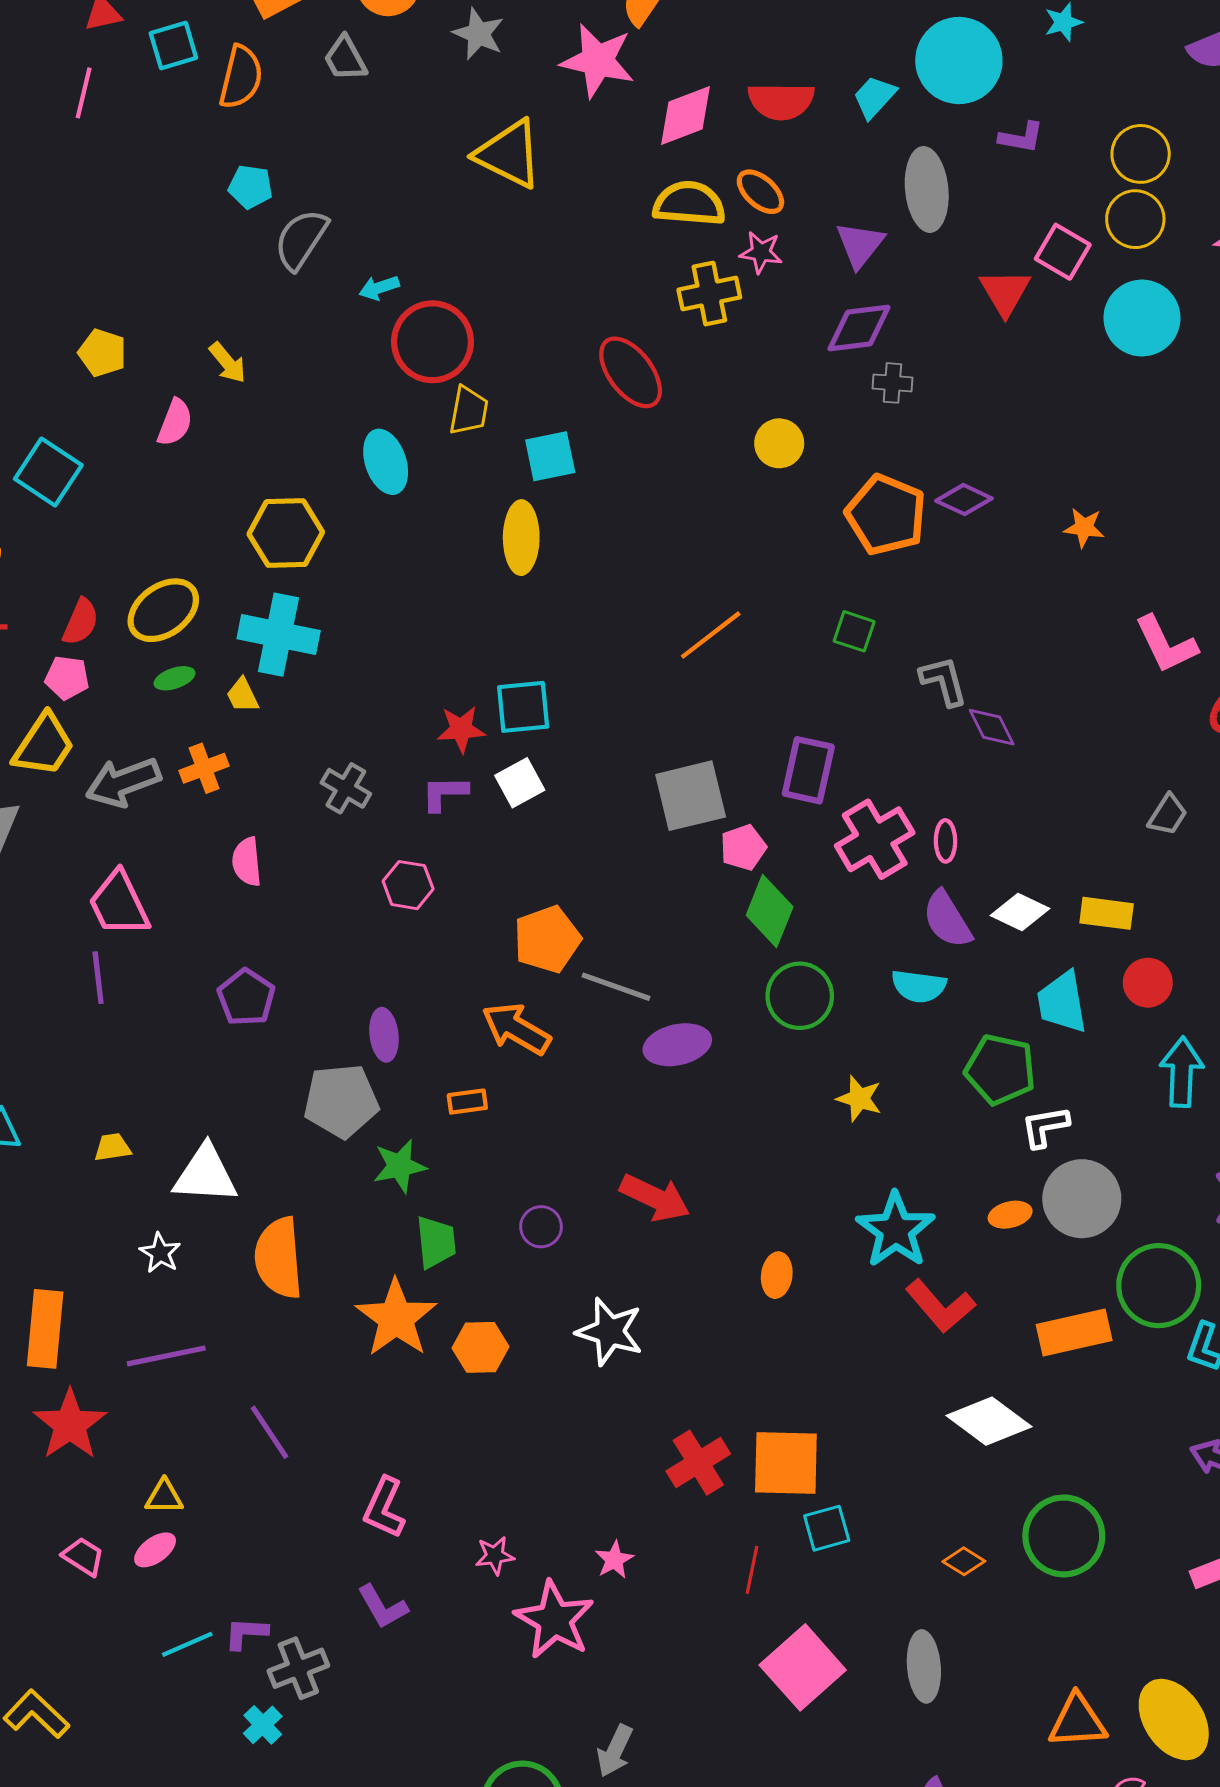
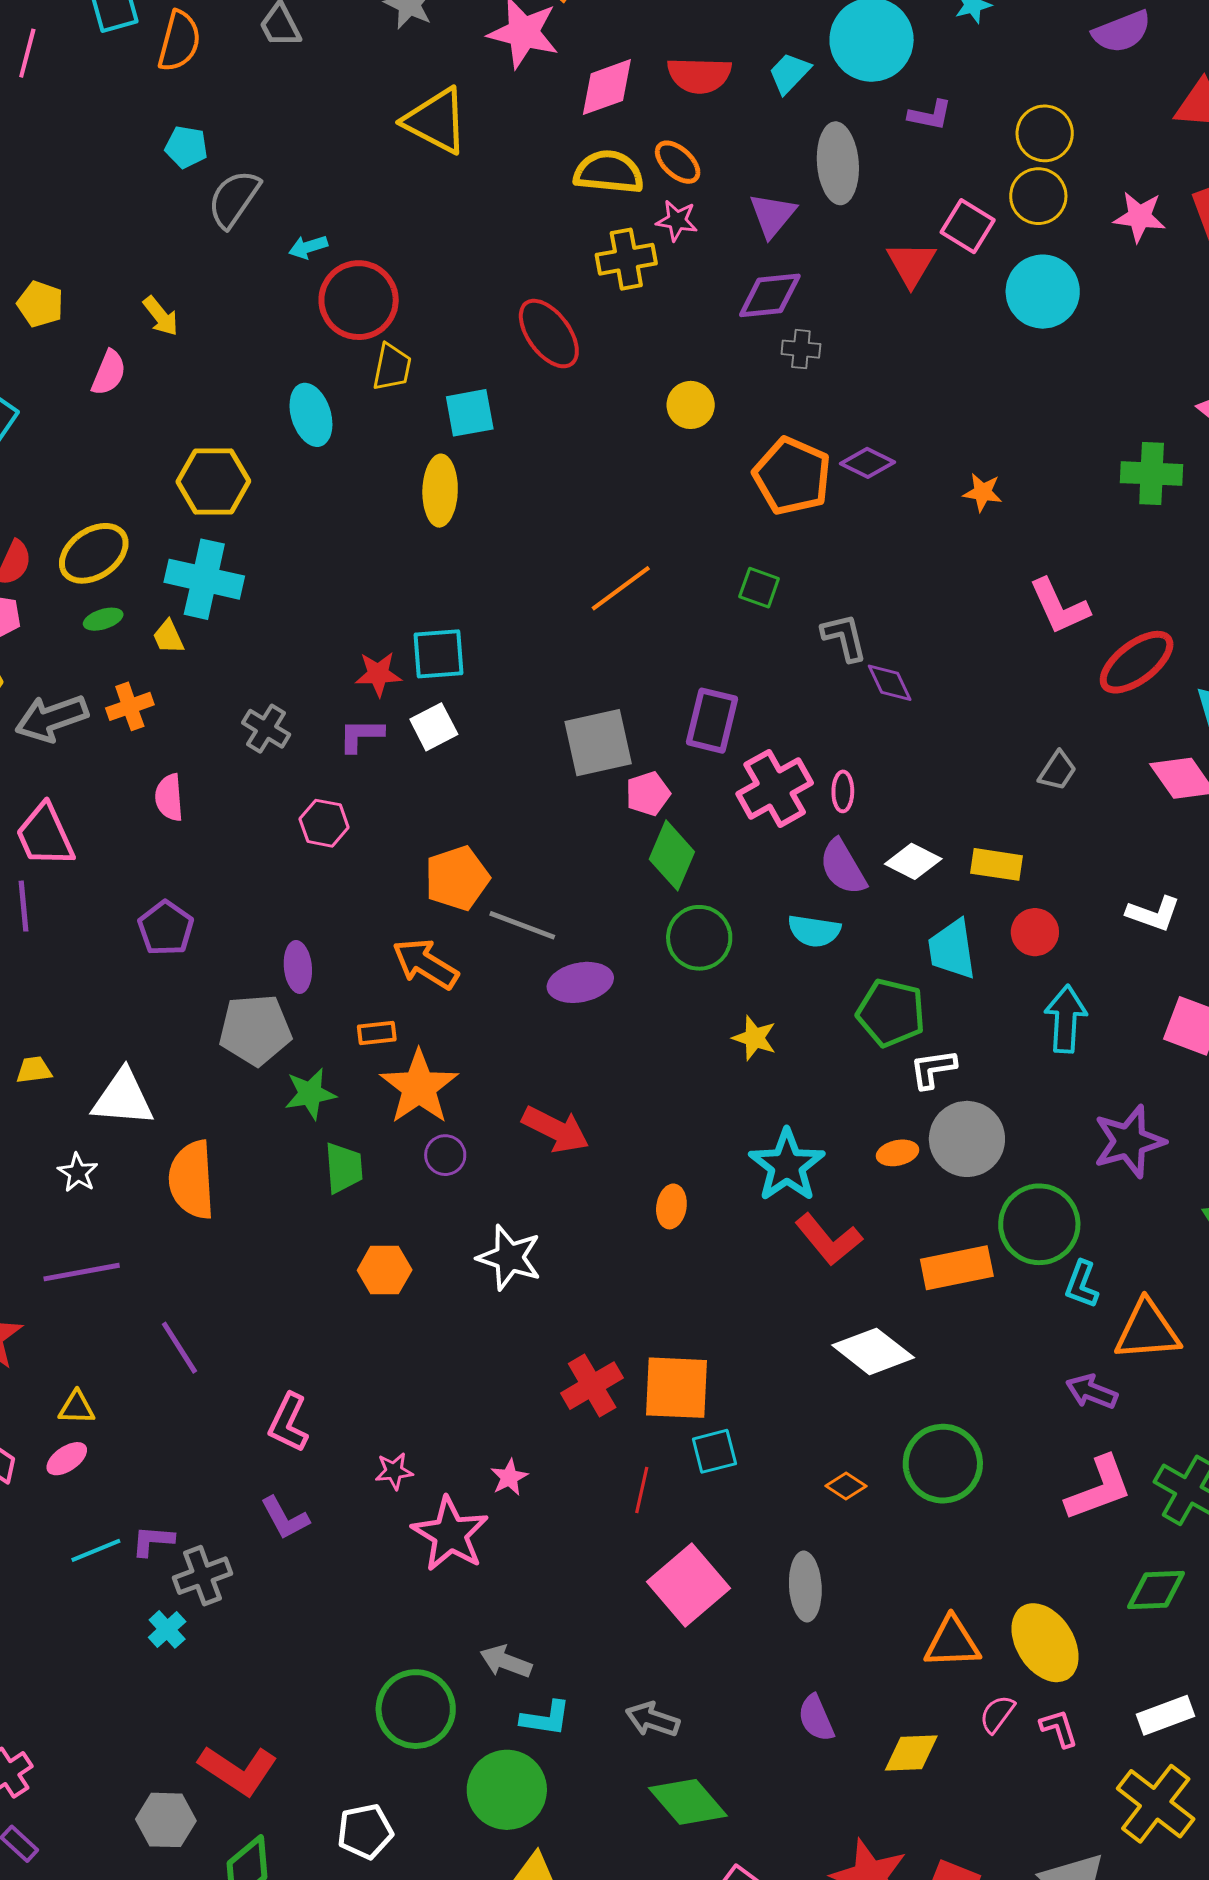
orange star: (396, 1318) -> (419, 1087), moved
gray arrow: (615, 1751) -> (506, 1662), turned 84

